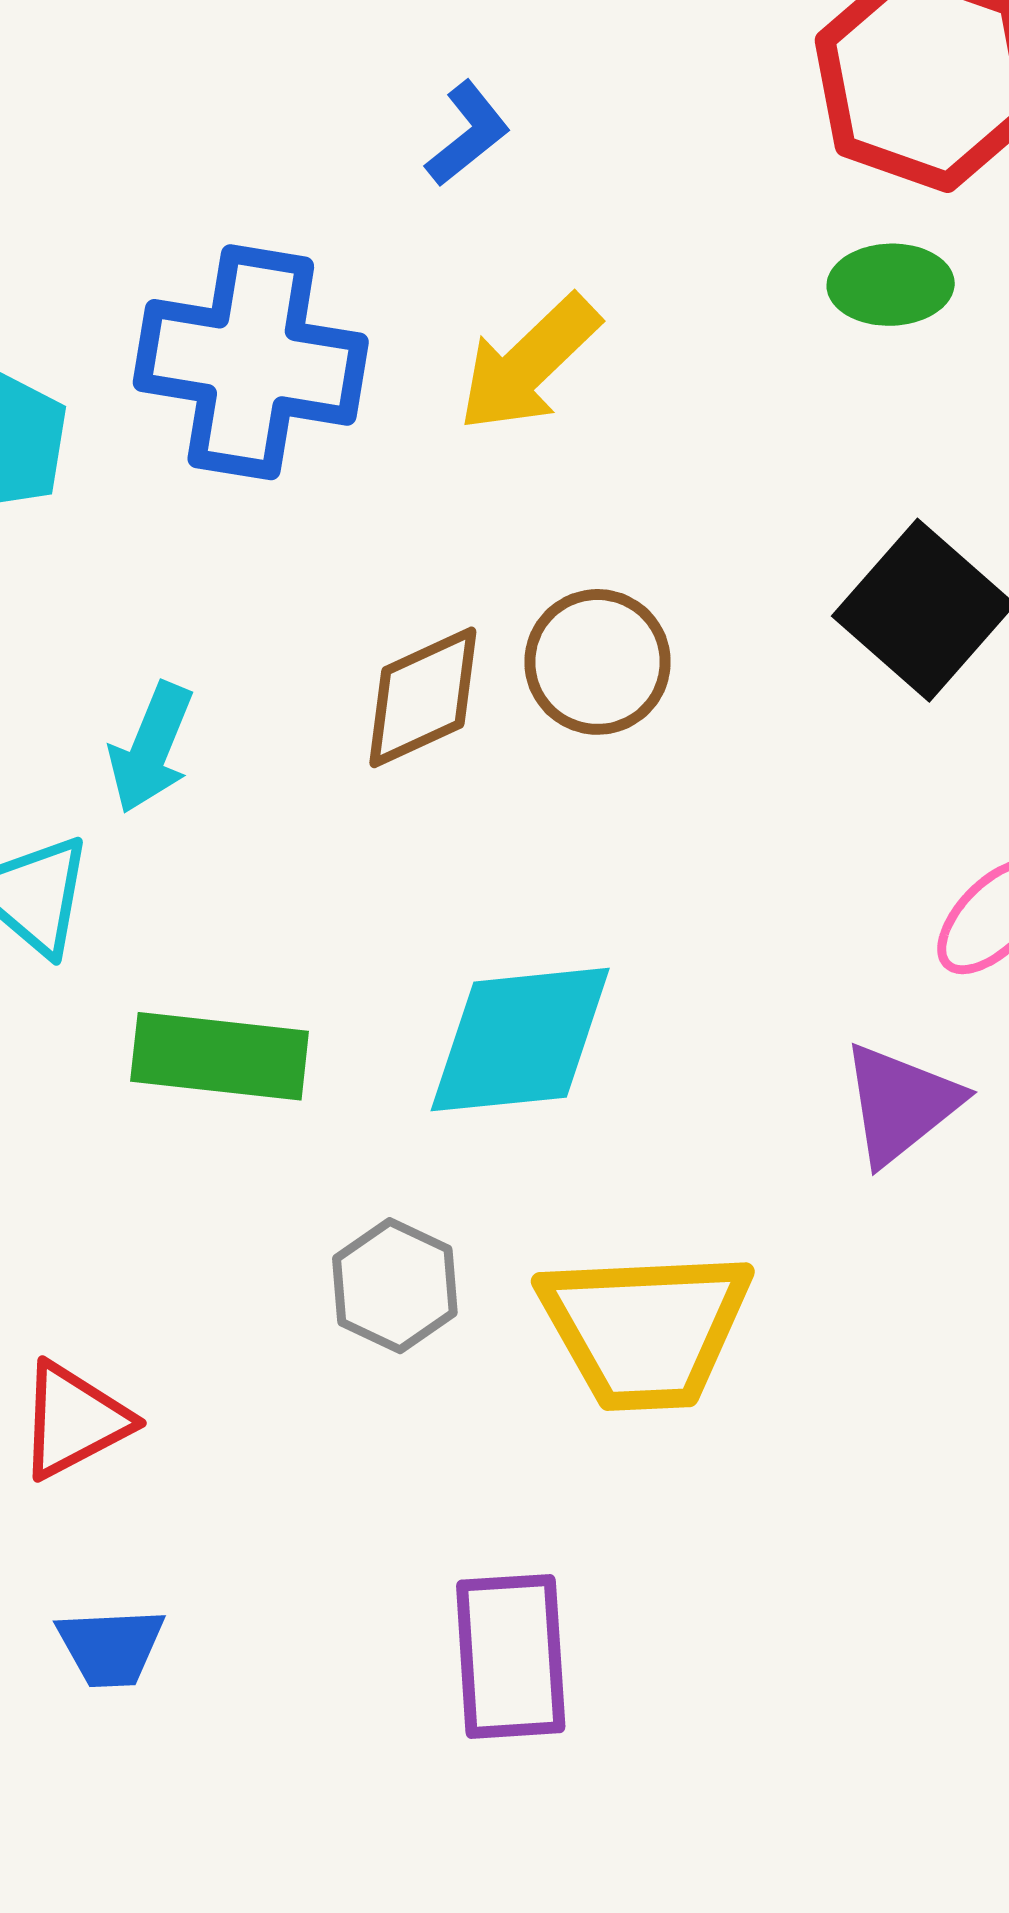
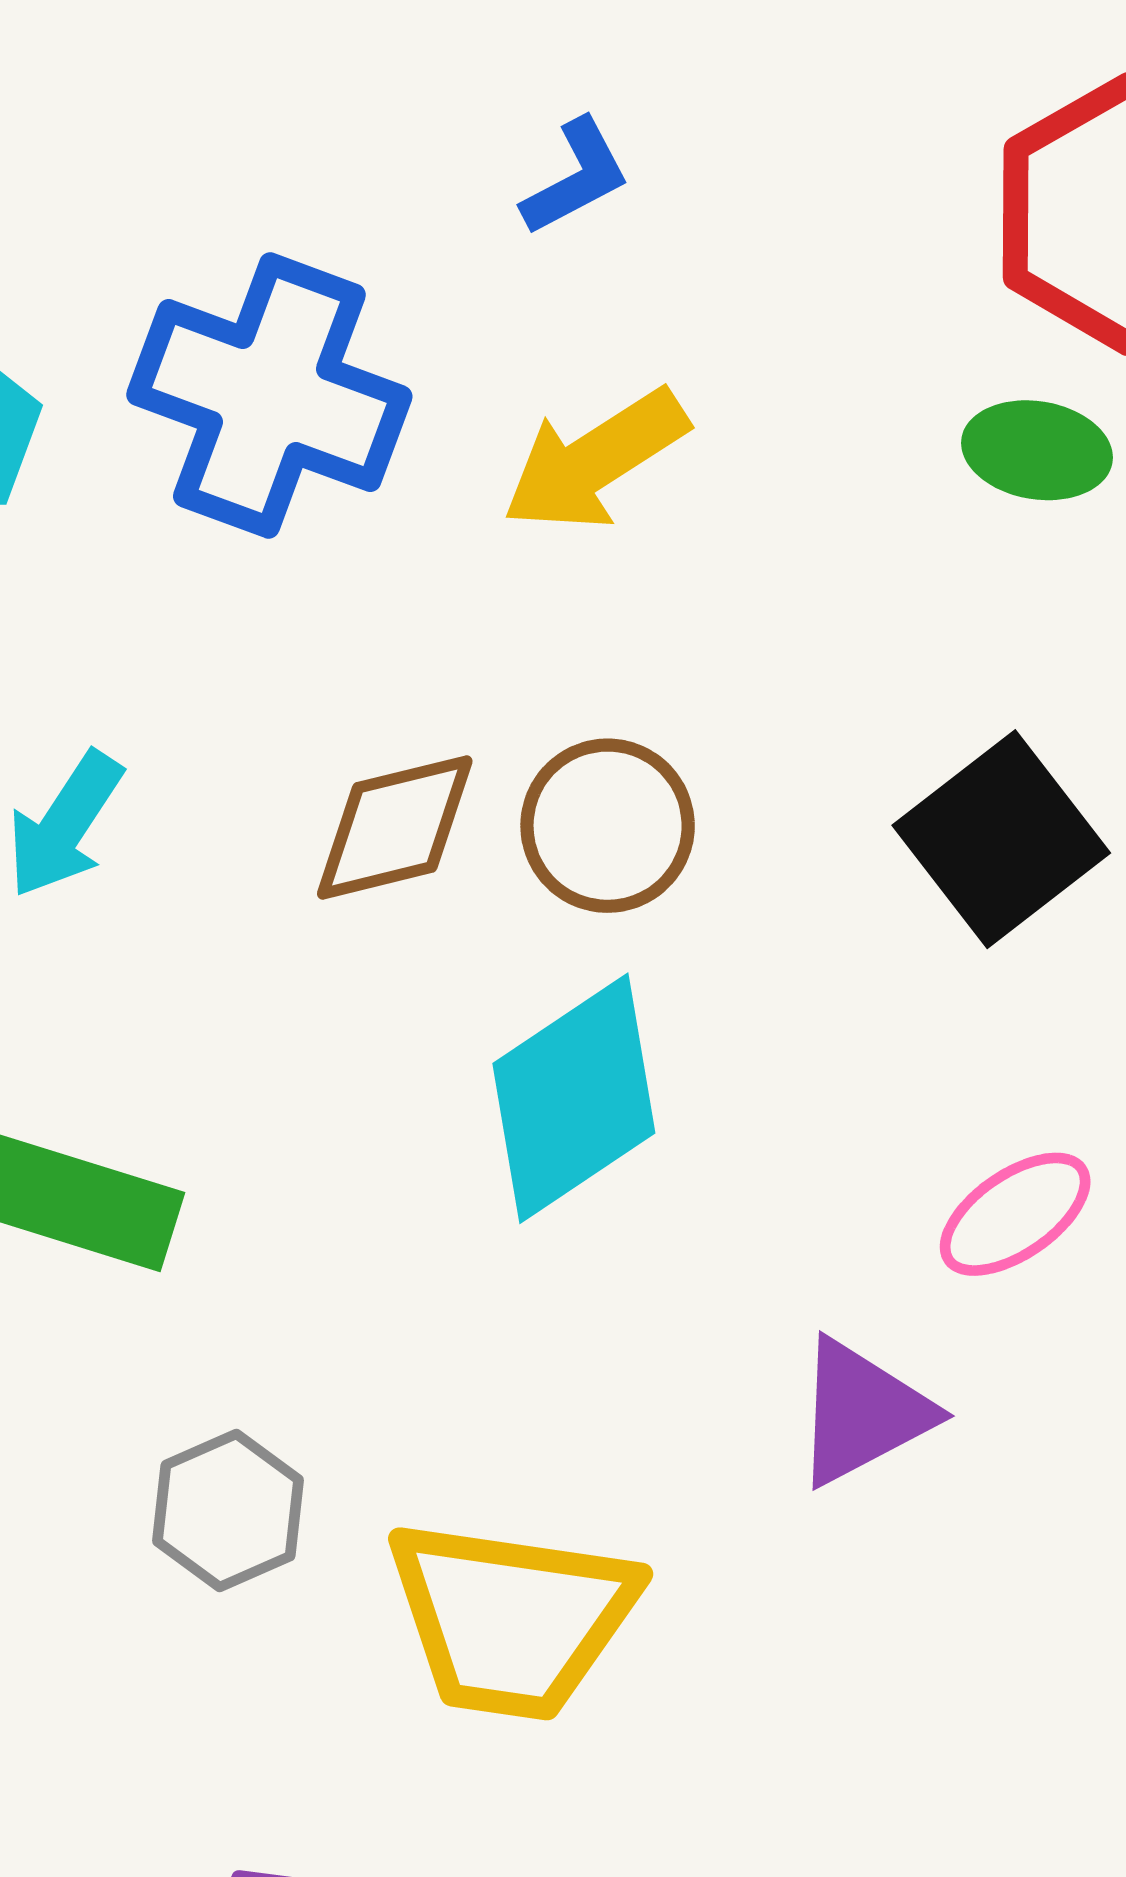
cyan diamond: (520, 1040) -> (574, 1098), moved, turned -39

